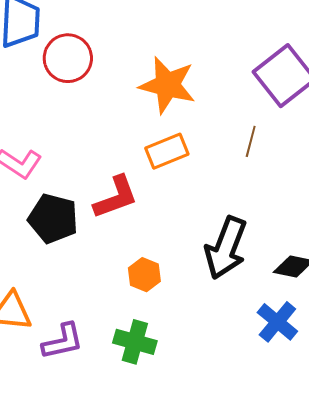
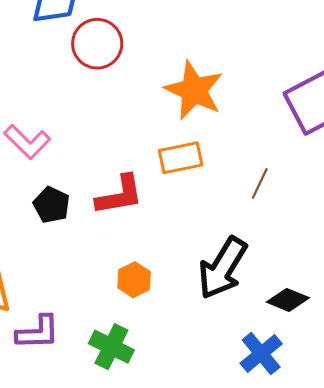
brown line: (251, 141) -> (260, 183), moved
black pentagon: (53, 219) -> (52, 205), size x0.7

